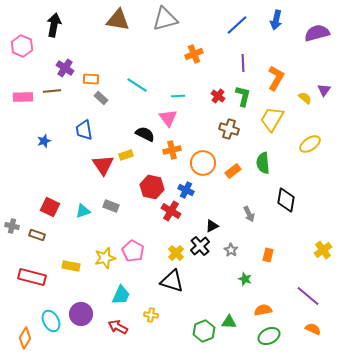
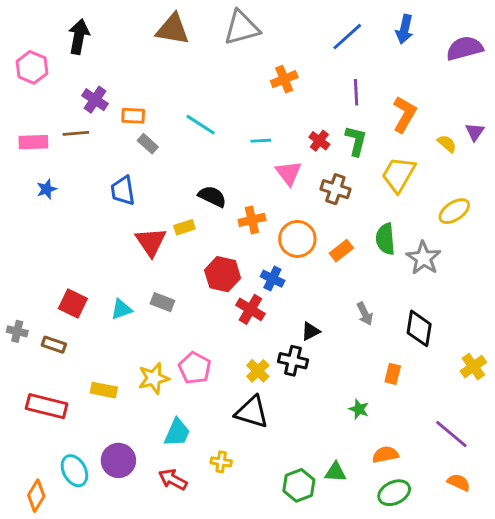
pink triangle: (168, 118) -> (289, 173), moved
blue star: (44, 141) -> (47, 189), moved
black diamond: (286, 200) -> (419, 328), moved
black cross: (200, 246) -> (293, 361), turned -36
gray star: (231, 250) -> (423, 258), moved, size x1.6

